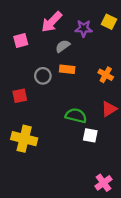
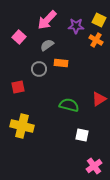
pink square: (21, 41) -> (19, 37), turned -32
gray semicircle: (63, 46) -> (47, 45), moved
orange cross: (106, 75) -> (96, 40), moved
white square: (90, 135) -> (82, 135), moved

